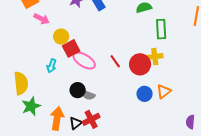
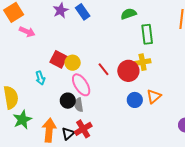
yellow circle: (61, 37) -> (73, 63), moved
red square: (71, 48) -> (59, 59), turned -30
pink ellipse: (84, 61) -> (81, 85), moved, turned 30
cyan arrow: (52, 66) -> (40, 78), turned -32
gray semicircle: (88, 95) -> (79, 105), turned 64

